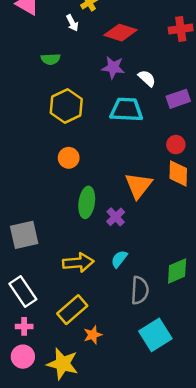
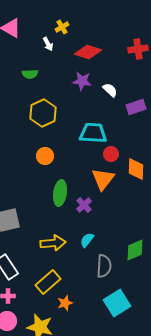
cyan trapezoid: (126, 110) -> (93, 133), moved
red circle: (176, 145) -> (111, 154), moved

